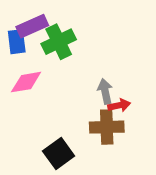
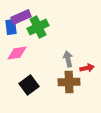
red arrow: (119, 105) -> (87, 68), moved
black square: (59, 153) -> (29, 85), moved

